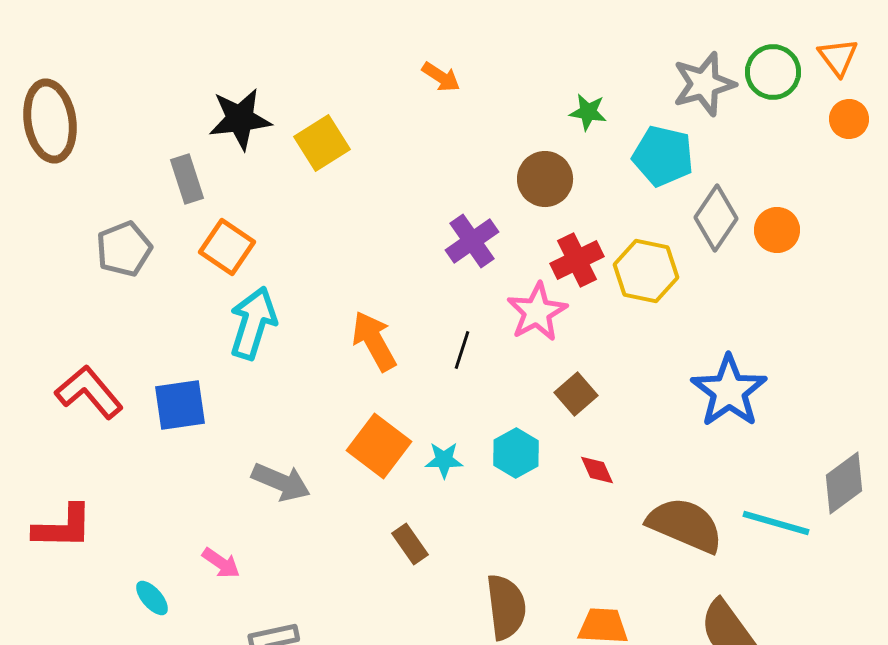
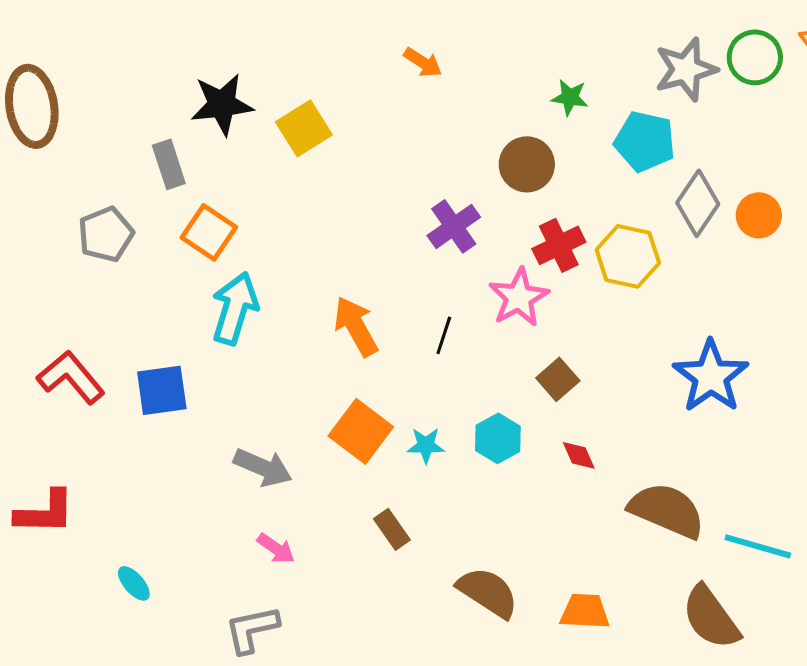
cyan line: (776, 523) -> (758, 546), moved
pink arrow: (221, 563) -> (276, 548), moved
brown semicircle: (506, 607) -> (488, 592), turned -50

